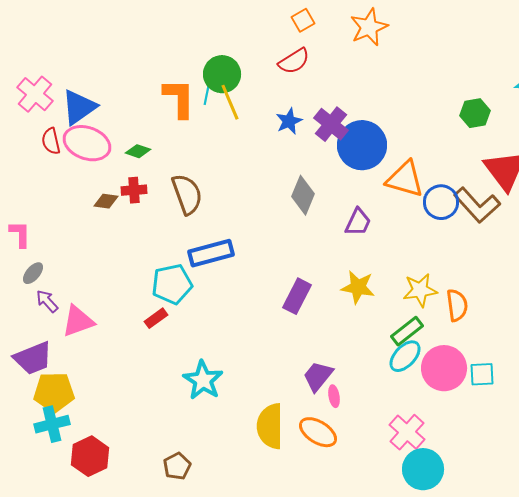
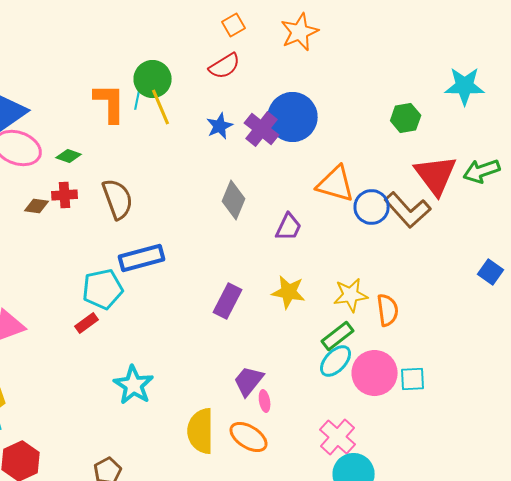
blue circle: (362, 145) -> (293, 117), moved

